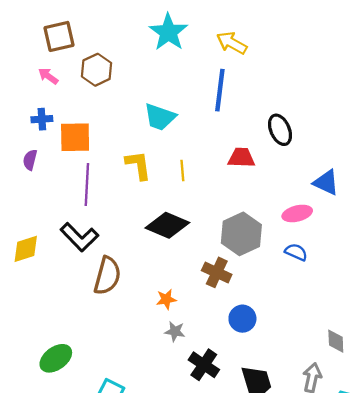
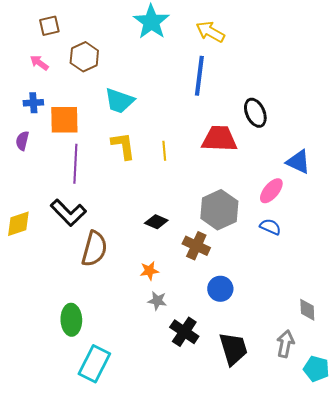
brown square: (59, 36) -> (49, 26), size x0.7
cyan trapezoid: (160, 117) -> (119, 101), moved
red trapezoid: (241, 158) -> (219, 139), size x1.4
pink ellipse: (297, 213) -> (271, 191), turned -36
black diamond: (167, 225) -> (156, 222), moved, size x0.6
green ellipse: (56, 358) -> (71, 320), moved, turned -56

